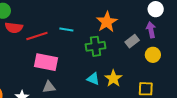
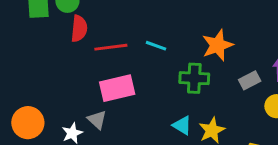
red semicircle: (14, 28) -> (79, 29), turned -102
pink rectangle: (46, 62) -> (117, 88), turned -35
gray triangle: (49, 87) -> (97, 120), moved, turned 40

